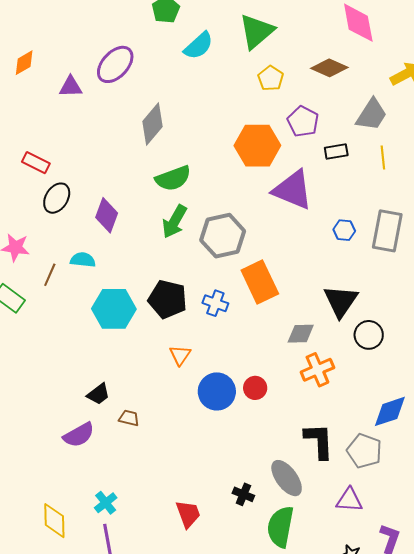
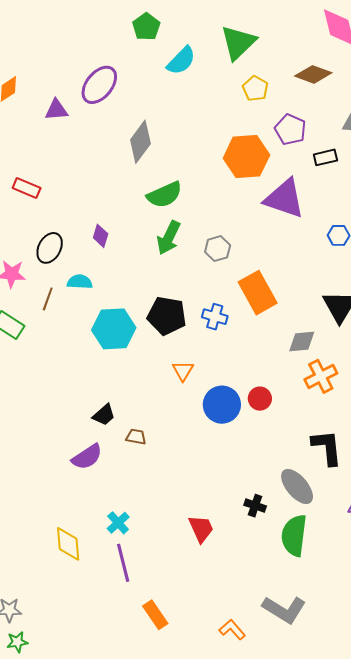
black ellipse: (57, 198) -> (50, 248), moved
purple diamond: (107, 215) -> (101, 236), size x0.7
gray hexagon: (223, 236) -> (218, 249), size x0.6

